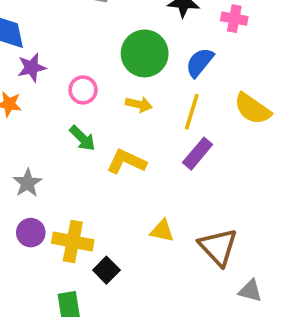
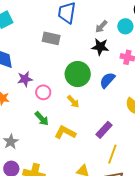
purple star: (32, 67) -> (25, 79), moved
yellow arrow: (139, 104) -> (73, 102), turned 32
yellow line: (192, 112) -> (112, 154), moved

